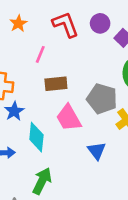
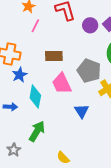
purple circle: (100, 23) -> (90, 25), moved
pink line: (40, 54) -> (35, 26), moved

